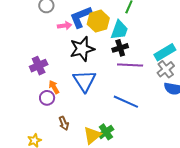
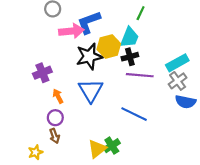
yellow hexagon: (98, 21) -> (109, 46), moved
pink arrow: (65, 26) -> (71, 31), size x1.6
purple circle: (47, 98) -> (55, 118), moved
brown arrow: (64, 123) -> (55, 136), moved

